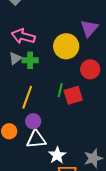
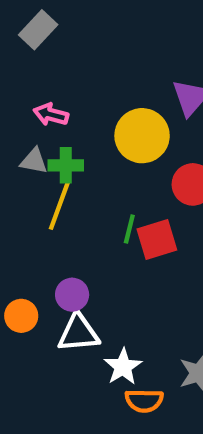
pink arrow: (23, 36) -> (51, 114), size x0.7
gray triangle: (15, 58) -> (34, 161), turned 48
yellow line: (27, 97) -> (59, 206), moved

